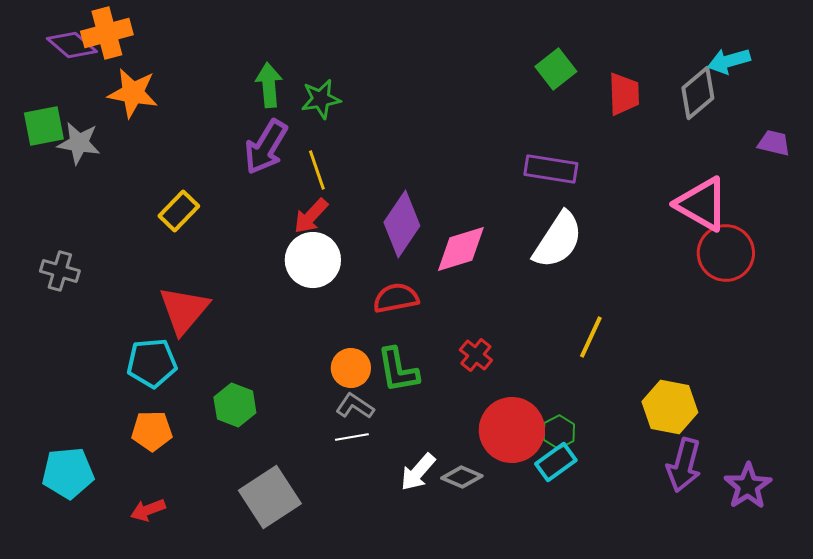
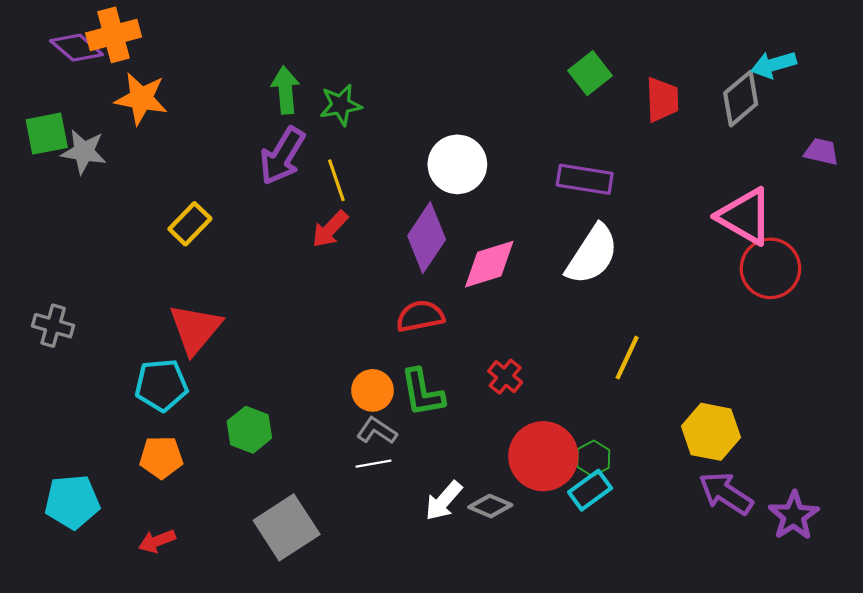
white circle: (313, 260) -> (457, 164), moved
gray cross: (60, 271) -> (53, 326), moved
purple arrow: (684, 465) -> (726, 493), turned 108

